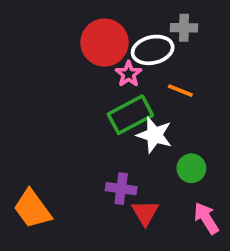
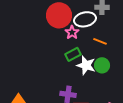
green rectangle: (130, 115) -> (73, 54), size x0.7
green circle: (191, 168) -> (102, 65), moved

